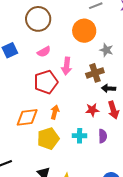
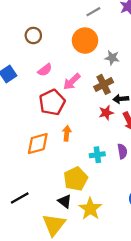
brown circle: (38, 19) -> (33, 35), size x0.6
pink arrow: (67, 66) -> (72, 82), turned 48
red star: (92, 110) -> (106, 113), moved
yellow pentagon: (48, 139) -> (76, 179), moved

